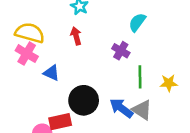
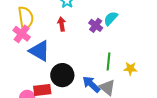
yellow semicircle: (30, 33) -> (26, 18), turned 60
purple cross: (121, 51) -> (96, 25), moved
blue triangle: (52, 73) -> (39, 51), size x1.6

